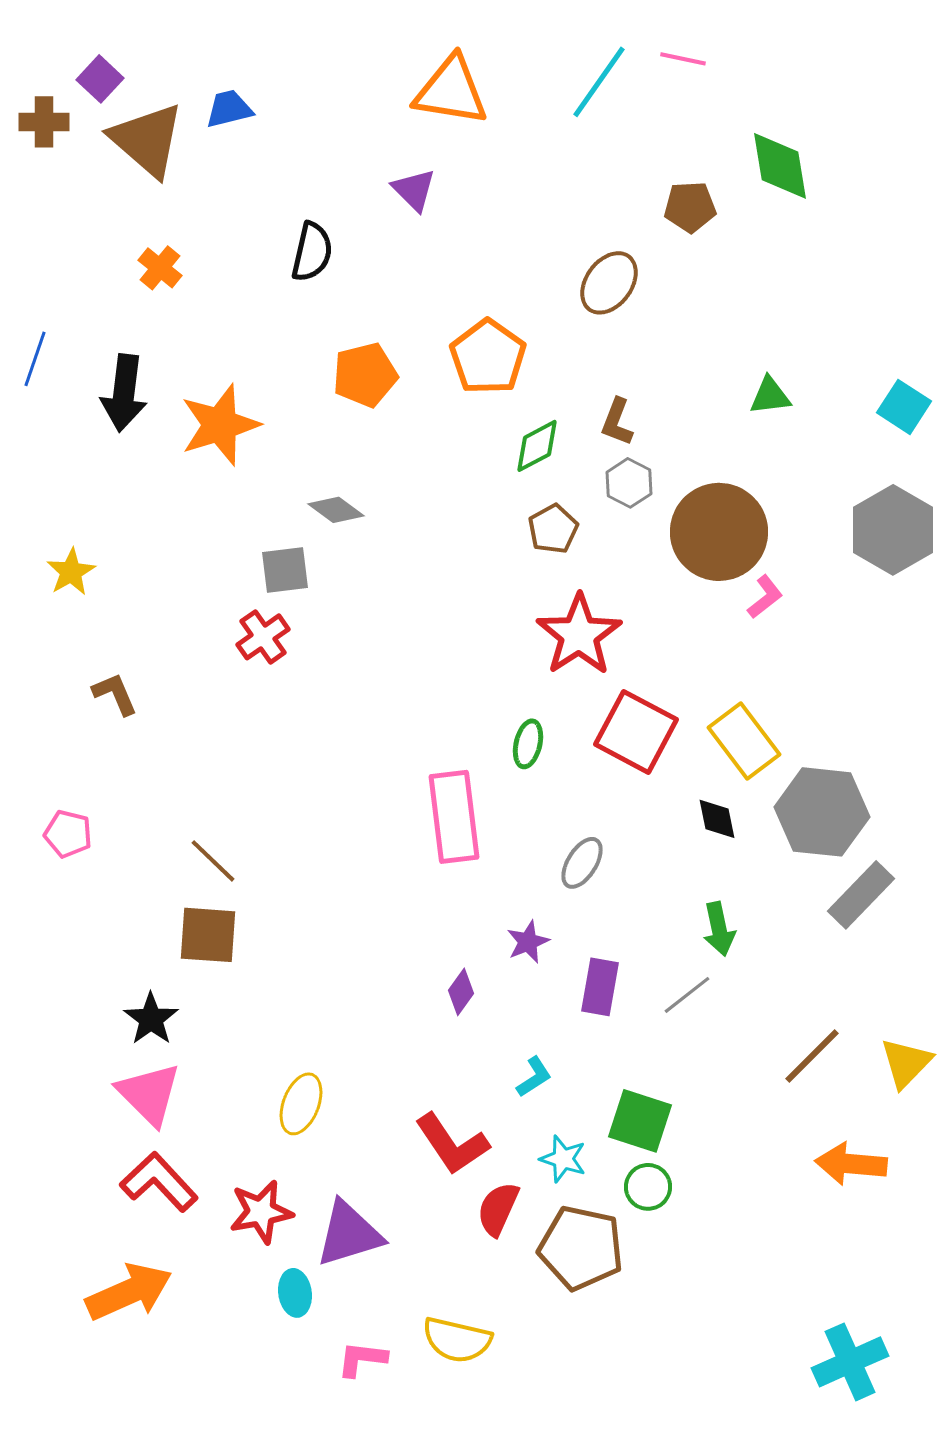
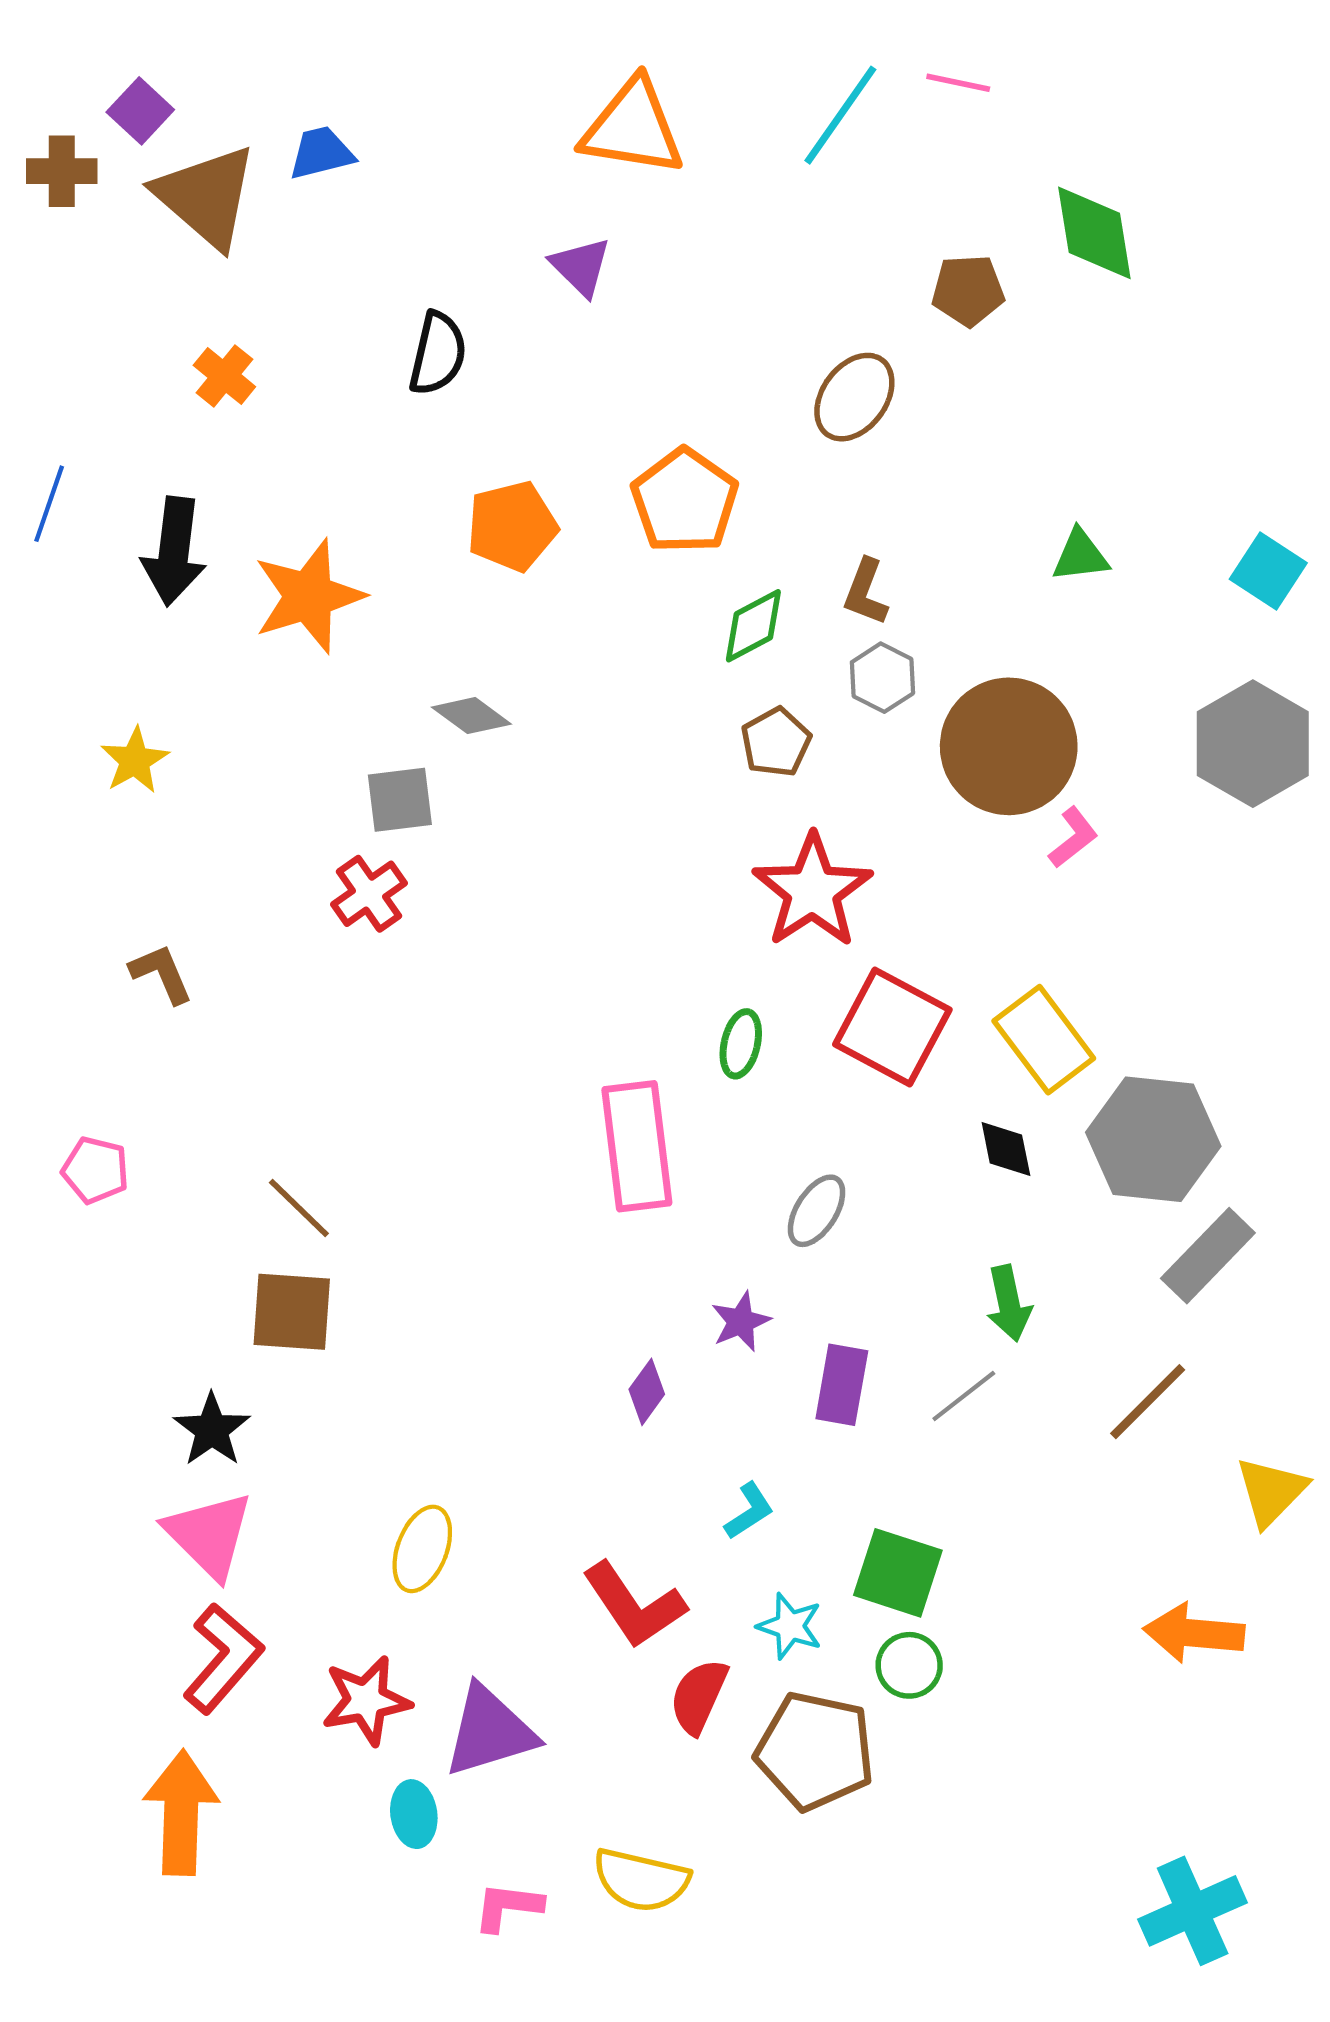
yellow star: (71, 572) -> (135, 760), moved
brown line: (812, 1056) -> (1148, 1402), moved
red L-shape: (159, 1182) -> (223, 1658), turned 84
orange arrow: (129, 1292) -> (181, 1813), turned -64

